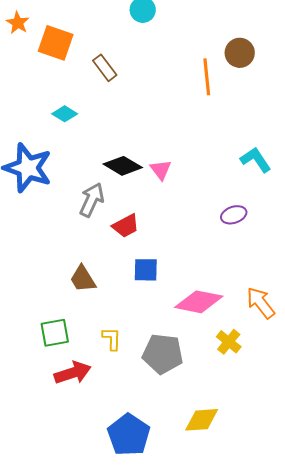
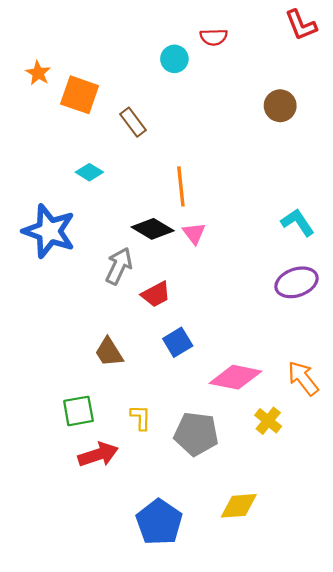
orange line: (207, 77) -> (181, 186), moved
purple ellipse: (234, 215) -> (297, 282), moved, size x1.5
blue square: (146, 270) -> (178, 342), turned -32

